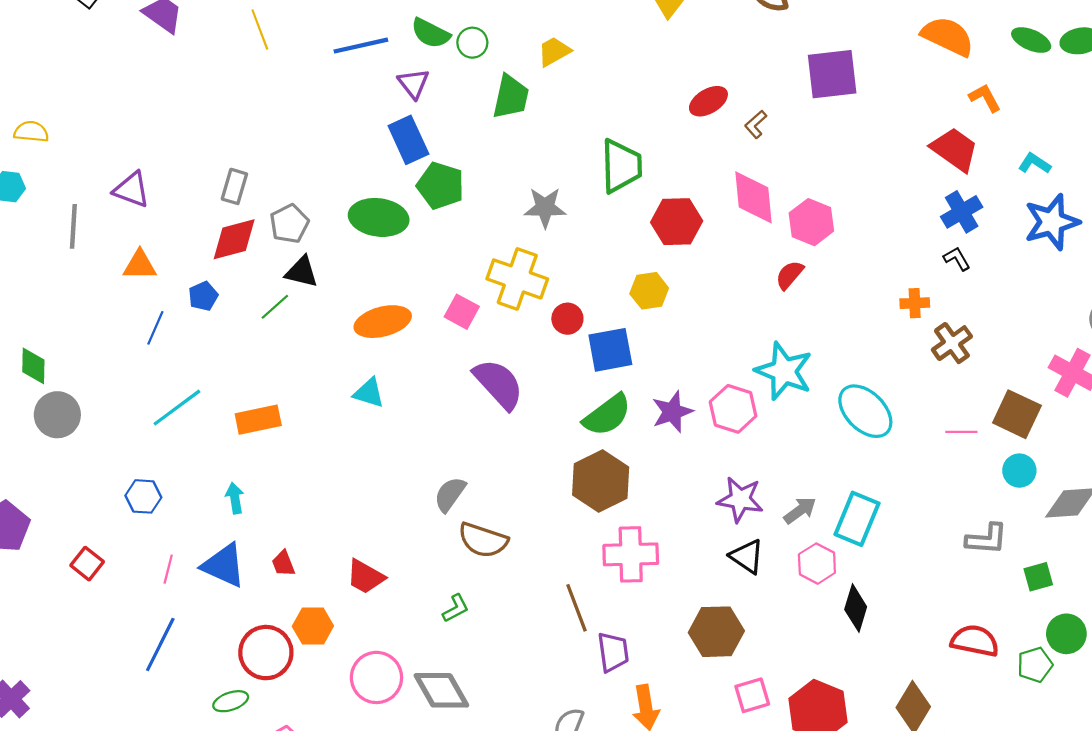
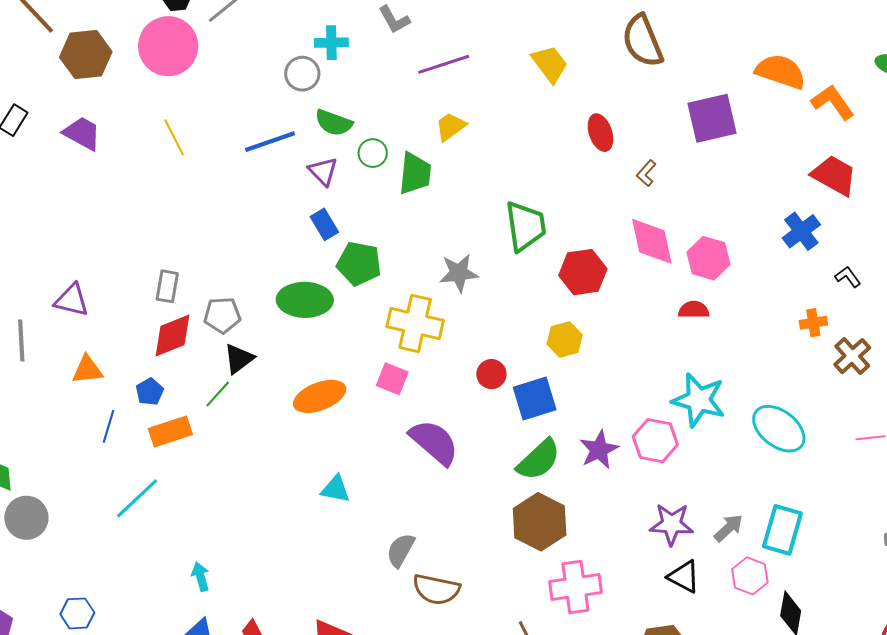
orange semicircle: (948, 36) -> (781, 72), moved
green circle: (472, 43) -> (373, 153), moved
orange L-shape: (985, 98) -> (833, 102), moved, size x1.4
red ellipse: (708, 101) -> (601, 133), moved, turned -72
blue rectangle: (408, 140) -> (324, 224), size x0.7
blue cross: (962, 212) -> (801, 231), moved
gray pentagon: (289, 224) -> (222, 315), turned 30
black triangle: (302, 272) -> (239, 359), turned -44
red semicircle: (790, 275) -> (694, 310), turned 56
yellow cross: (517, 279) -> (415, 324), moved
cyan triangle: (369, 393) -> (336, 489), moved
orange rectangle: (258, 420) -> (170, 431), moved
blue hexagon: (143, 496) -> (77, 613), moved

